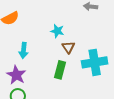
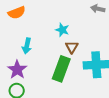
green rectangle: (60, 70) -> (61, 69), size x1.4

